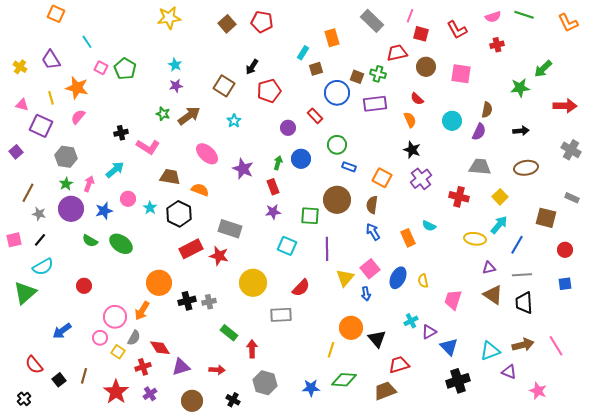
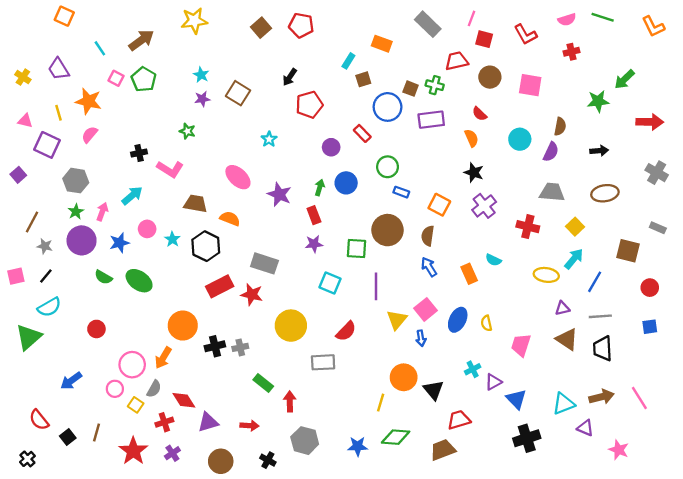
orange rectangle: (332, 38) -> (382, 44), turned -54
brown square: (224, 86) -> (238, 93), moved
brown arrow: (189, 116) -> (141, 40), moved

